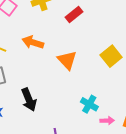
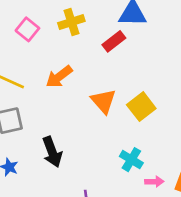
orange arrow: (33, 42) -> (59, 77), turned -55
yellow square: (111, 56) -> (141, 107), moved

